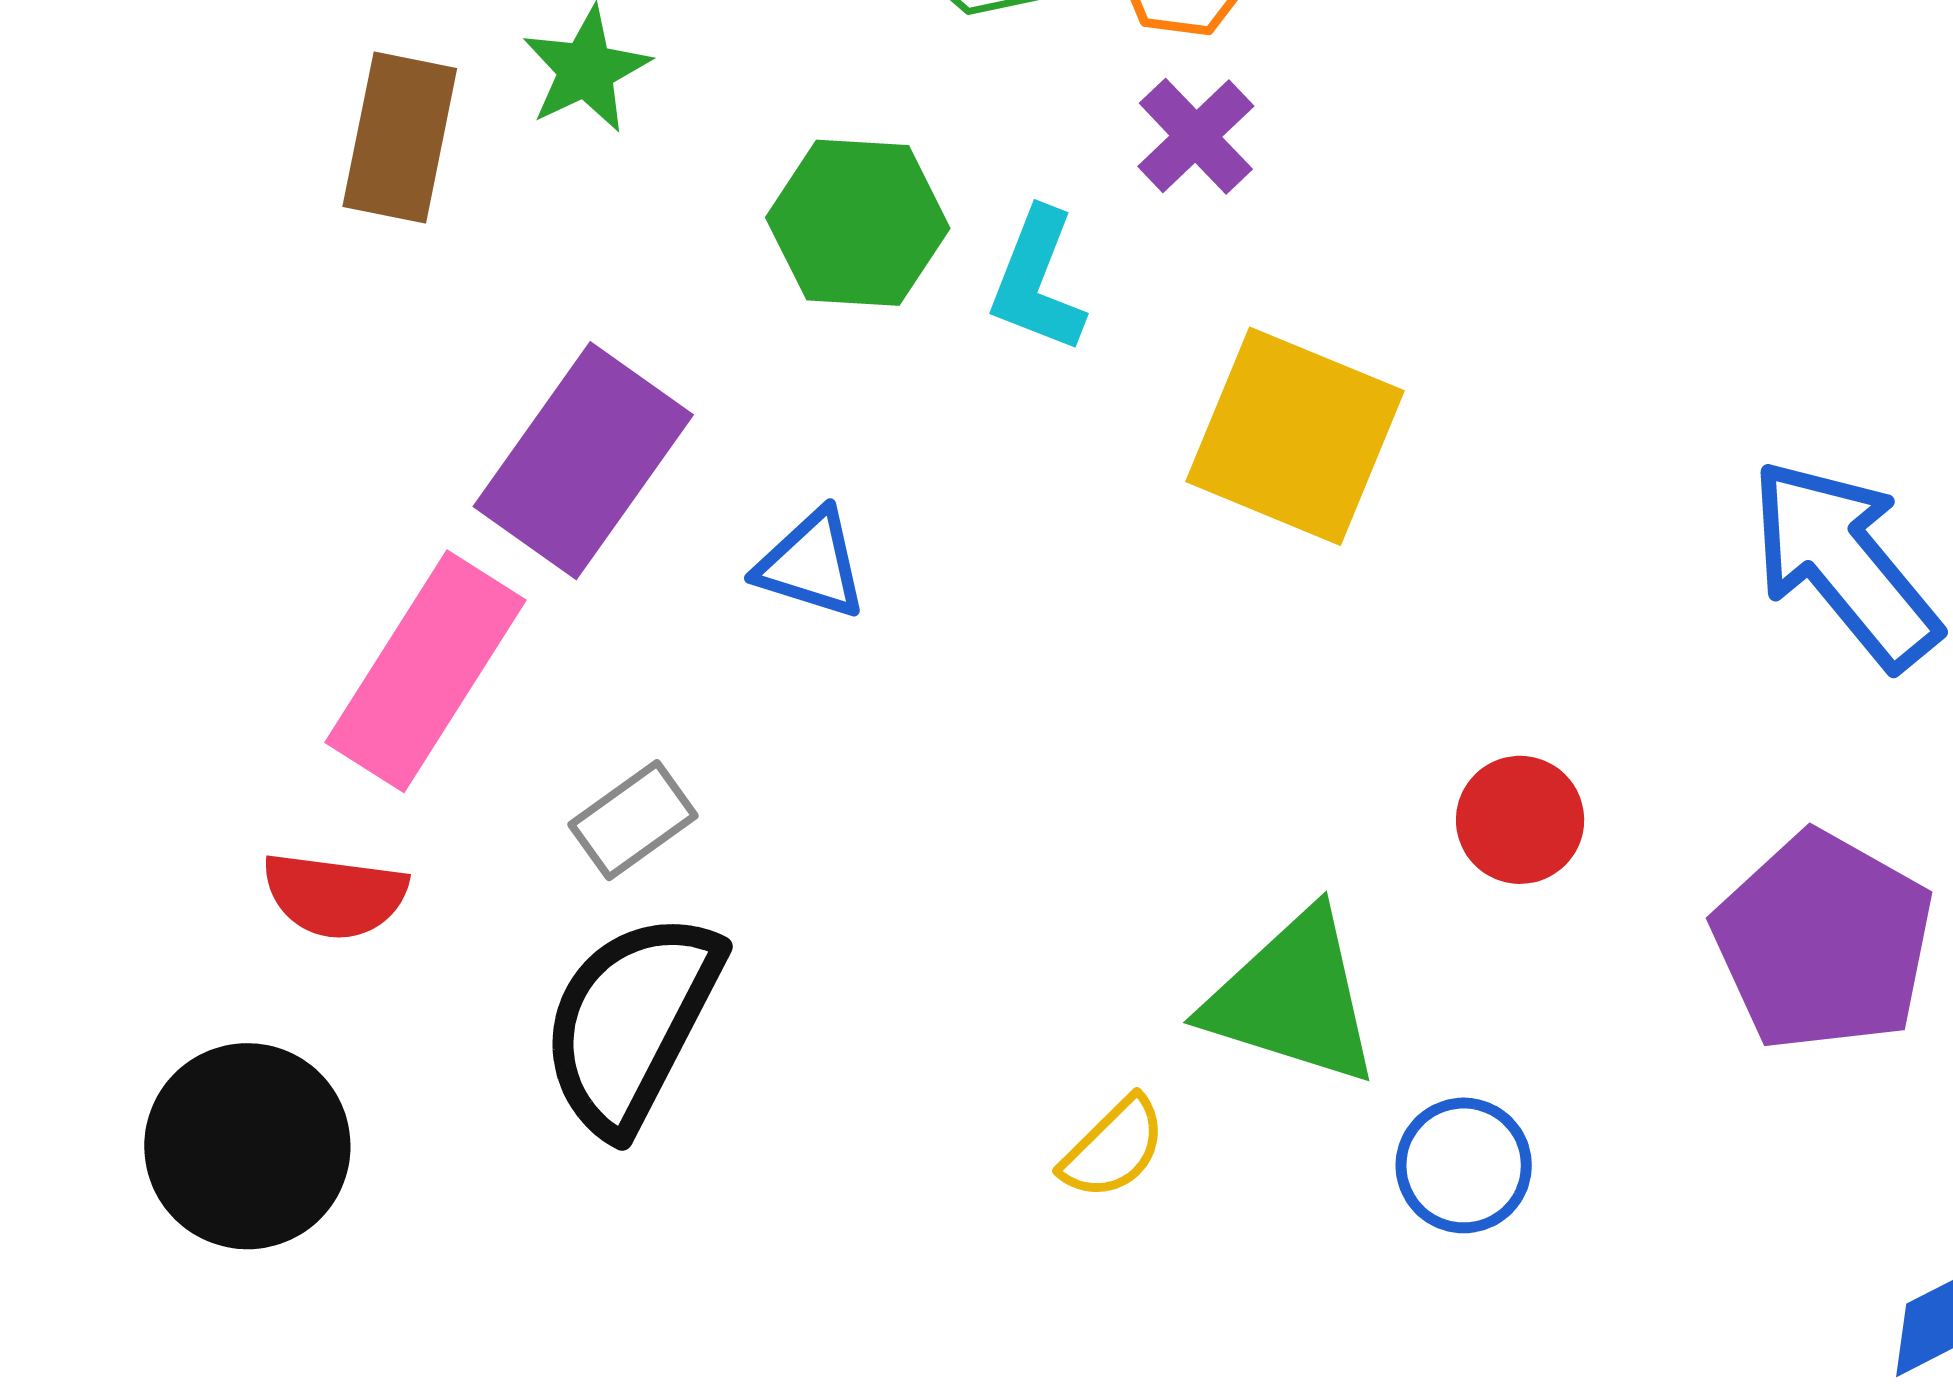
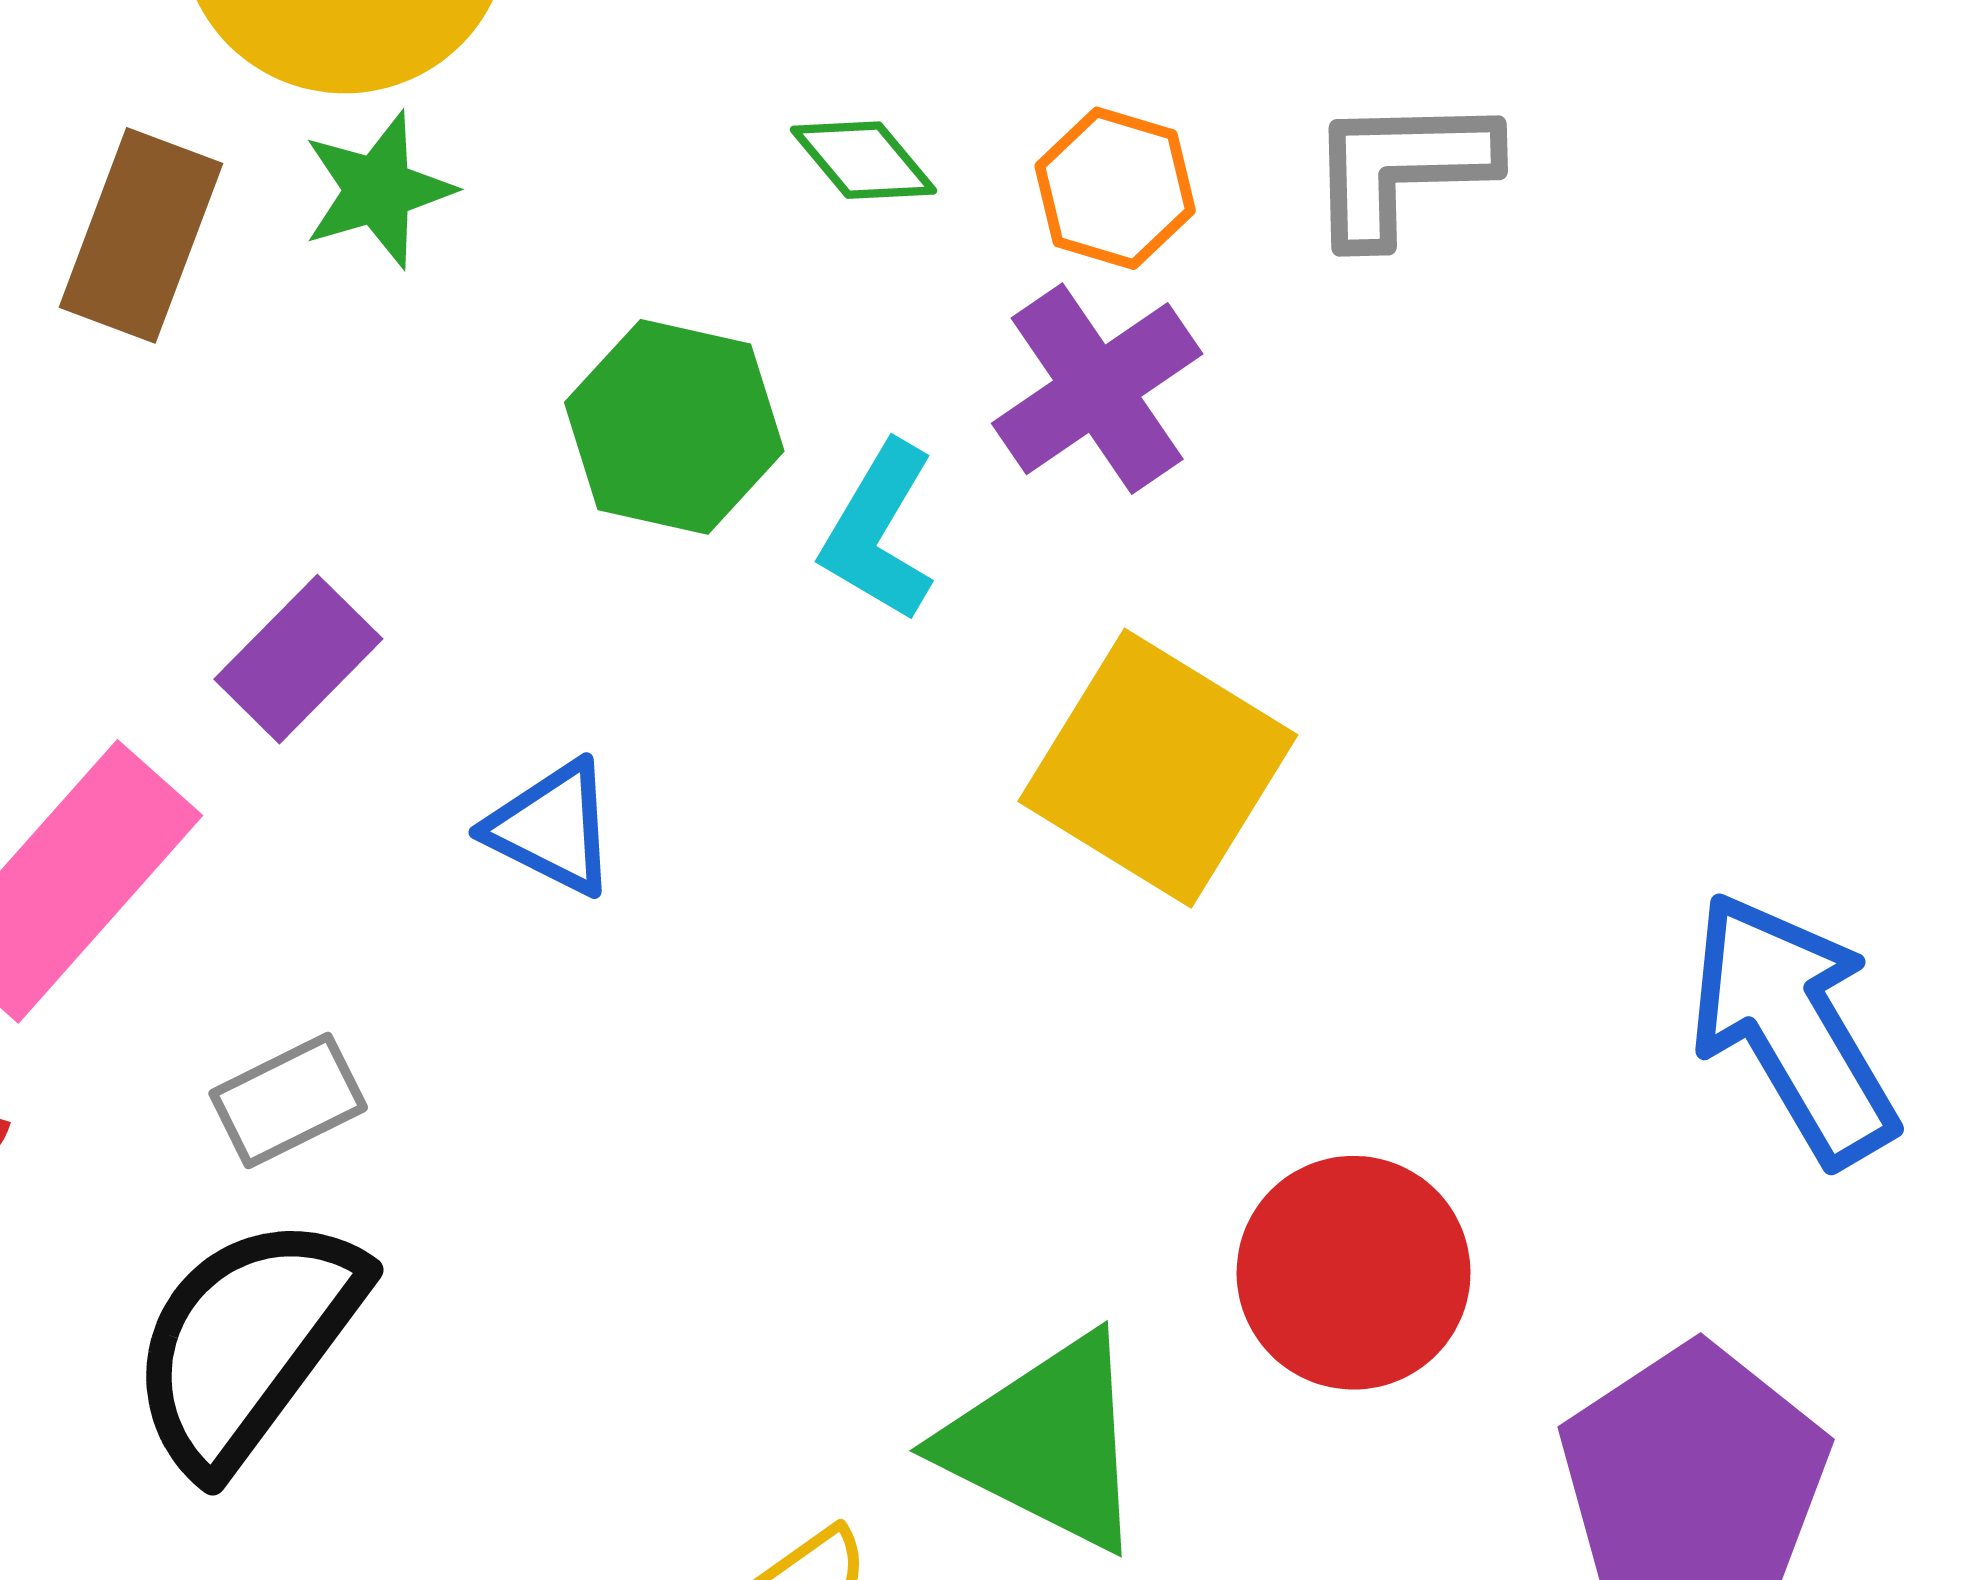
purple cross: (1196, 136) -> (1097, 389), size x1.4
purple rectangle: (583, 461) -> (298, 659), size x0.6
red circle: (1520, 820) -> (1354, 1273), size x1.5

